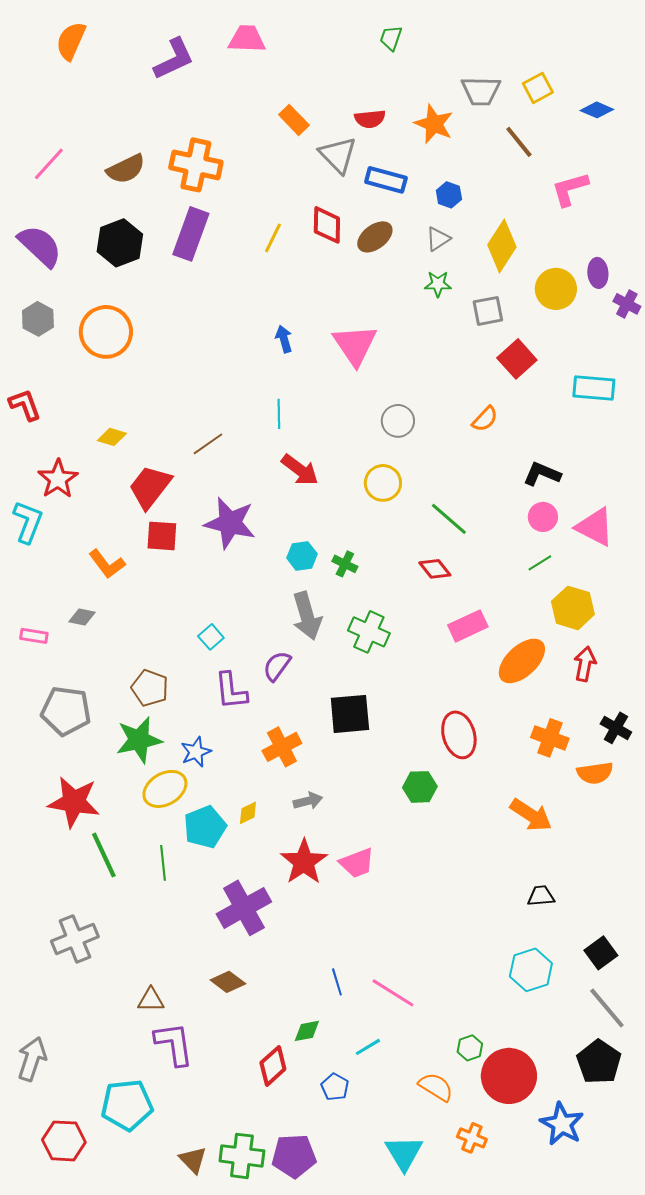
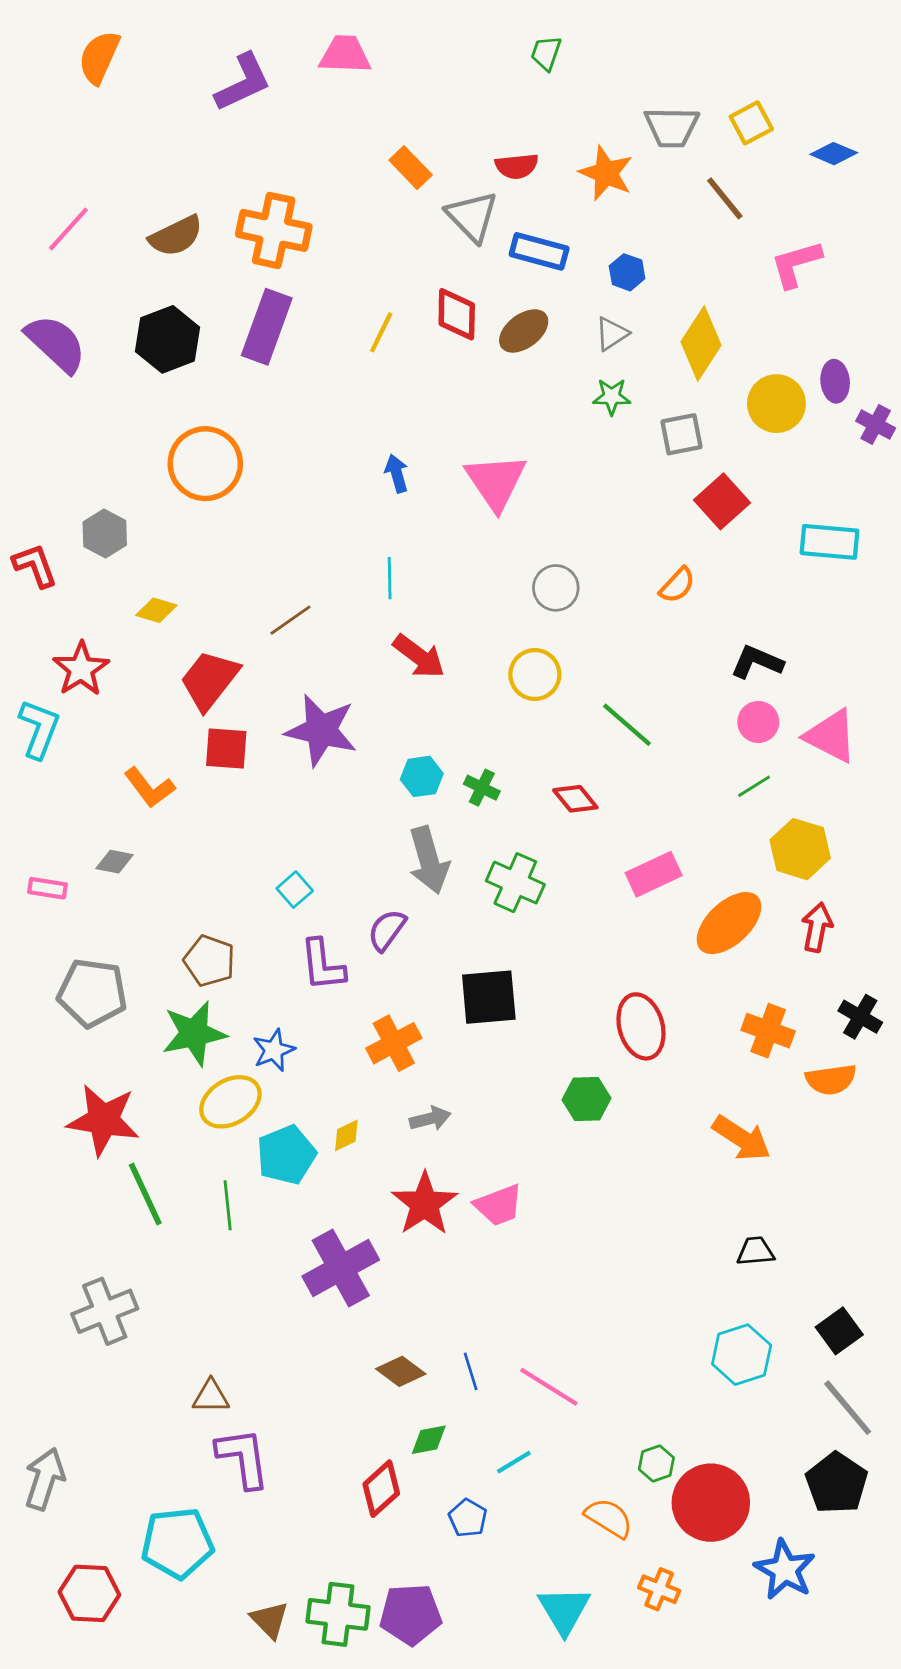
gray hexagon: (38, 319) -> (105, 533), moved
orange circle: (106, 332) -> (205, 464), moved
red diamond: (435, 569) -> (575, 799), moved
brown diamond: (228, 982) -> (401, 1371), moved

